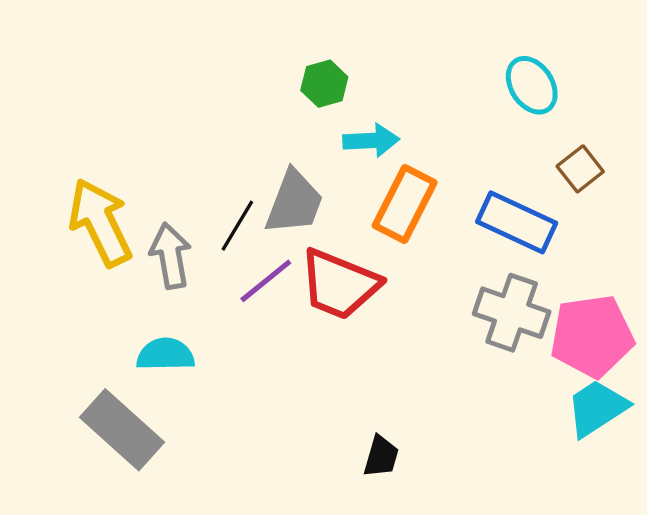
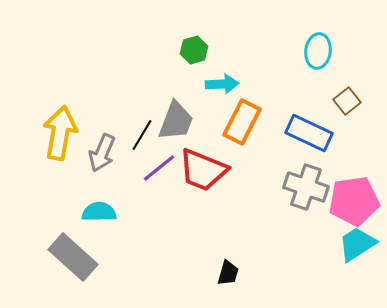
cyan ellipse: (532, 85) -> (318, 51), turned 40
yellow arrow: (100, 222) -> (60, 133), turned 36
gray arrow: (170, 256) -> (102, 153), turned -147

